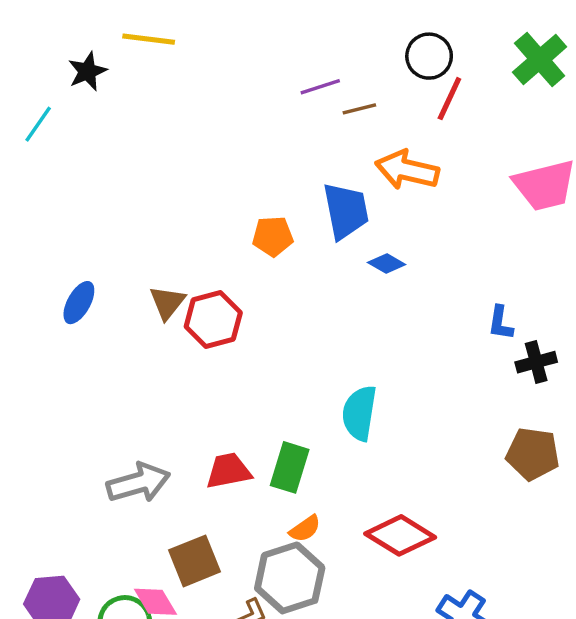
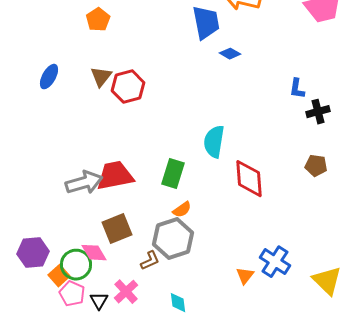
orange pentagon: (273, 236) -> (98, 20), moved, turned -30
brown pentagon: (533, 454) -> (316, 166), size x0.7
red trapezoid: (228, 471) -> (115, 176), moved, size x1.4
red diamond: (400, 535) -> (249, 179), moved, turned 54

